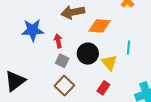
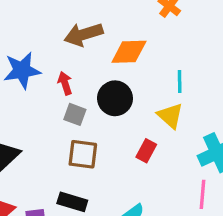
yellow triangle: (109, 63) -> (170, 116), moved
brown square: (64, 86) -> (83, 154), turned -30

